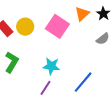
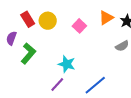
pink square: (57, 26) -> (79, 26), size x0.6

